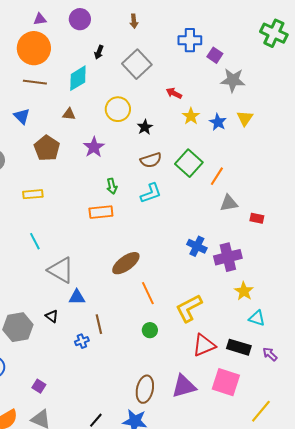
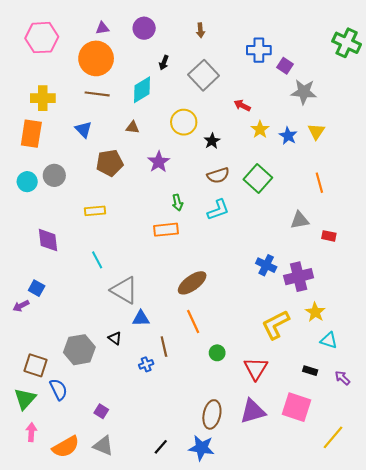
brown pentagon: (47, 148) -> (110, 163), turned 30
orange line: (217, 176) -> (319, 183), moved, turned -48
orange line: (148, 293) -> (193, 322), moved
yellow L-shape: (189, 308) -> (276, 325), moved
red triangle: (204, 345) -> (256, 368), moved, turned -35
black rectangle: (239, 347) -> (310, 371), size x0.6

